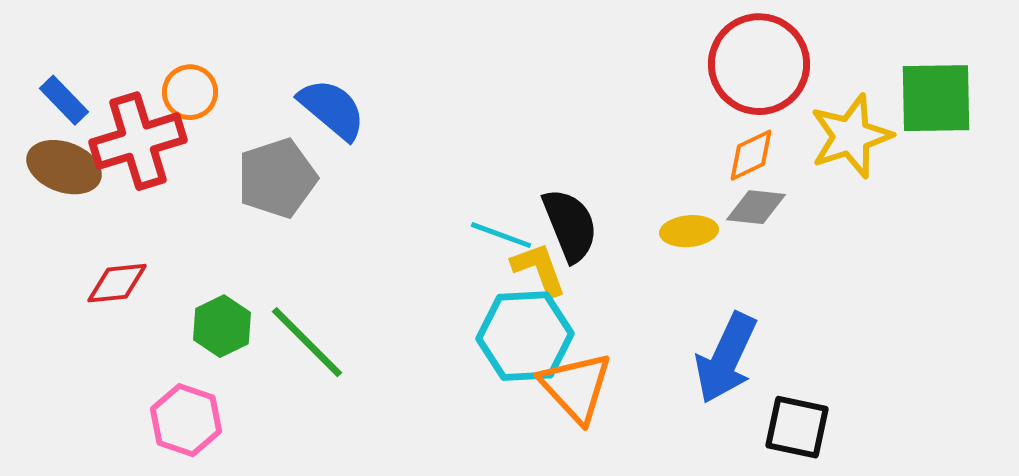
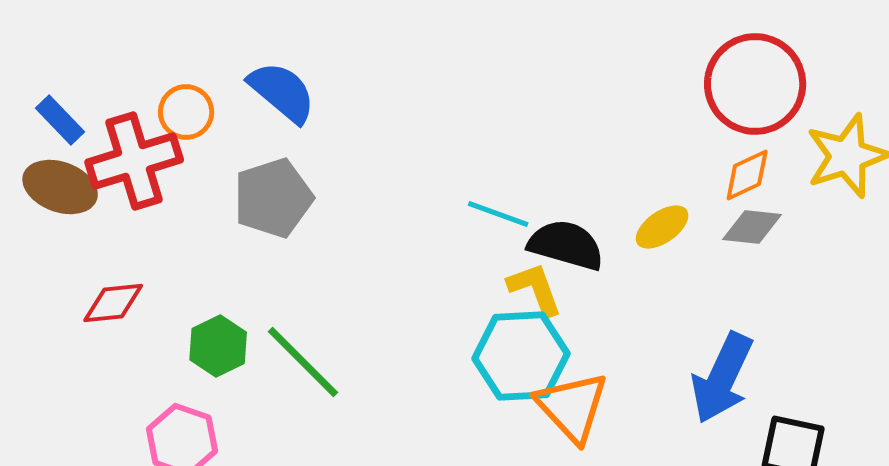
blue semicircle: (332, 109) -> (282, 92), moved
black semicircle: (570, 225) -> (566, 245), turned -52
yellow ellipse: (689, 231) -> (662, 227), moved, turned -30
cyan line: (501, 235) -> (498, 214), moved

